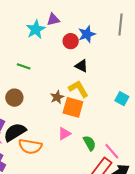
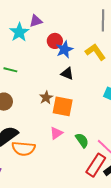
blue star: (87, 34) -> (64, 49), moved
black triangle: (82, 66) -> (67, 74), moved
yellow L-shape: (78, 89) -> (95, 52), moved

